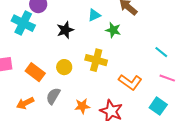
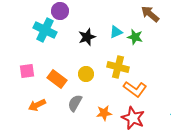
cyan triangle: (94, 15) -> (116, 32), moved
orange L-shape: (130, 82) -> (135, 89), moved
orange arrow: (25, 103) -> (37, 105), moved

